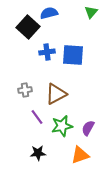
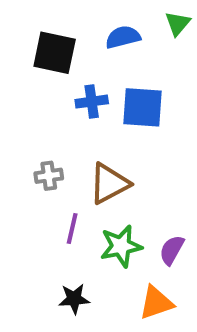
blue semicircle: (49, 13) -> (123, 37), moved
black square: (28, 27) -> (55, 53), turned -30
purple line: (37, 117) -> (72, 228), turned 49

